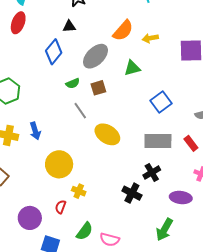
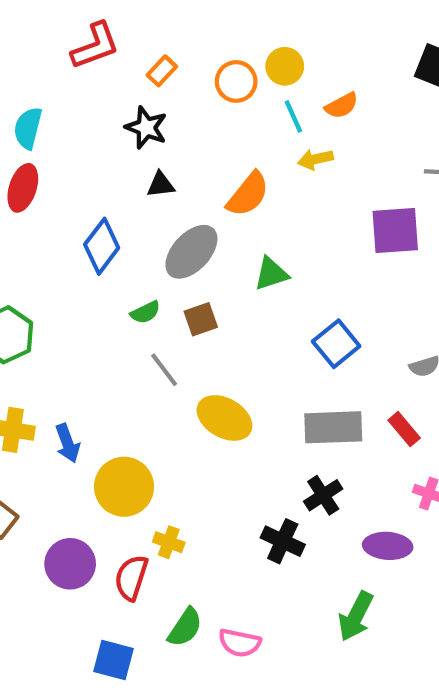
black triangle: (69, 26) -> (161, 185), moved
yellow arrow: (150, 38) -> (315, 159), moved
blue arrow: (35, 131) -> (68, 443), moved
red semicircle: (61, 207) -> (131, 578), size x1.5
purple circle: (30, 218) -> (70, 564), moved

